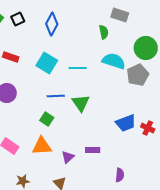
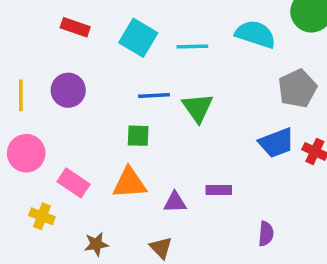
gray pentagon: (138, 75) -> (297, 88), moved
green square: (47, 119) -> (138, 136), turned -32
purple triangle: (68, 157) -> (175, 202), turned 40

